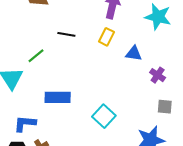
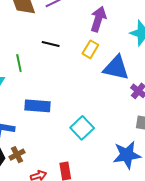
blue triangle: (134, 54) -> (116, 68), size x1.6
green line: (36, 56) -> (19, 63), turned -66

